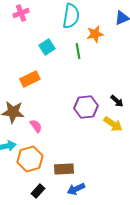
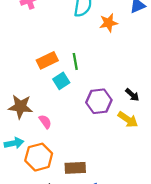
cyan square: (47, 47) -> (61, 81), moved
green line: (78, 51) -> (75, 61), moved
orange rectangle: (30, 79) -> (47, 60), moved

